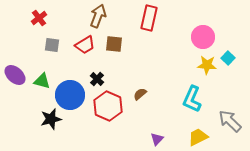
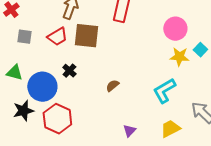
brown square: (114, 44) -> (86, 36), size x1.5
cyan L-shape: (192, 99) -> (164, 91), turned 36
red hexagon: (108, 106) -> (57, 119), moved

